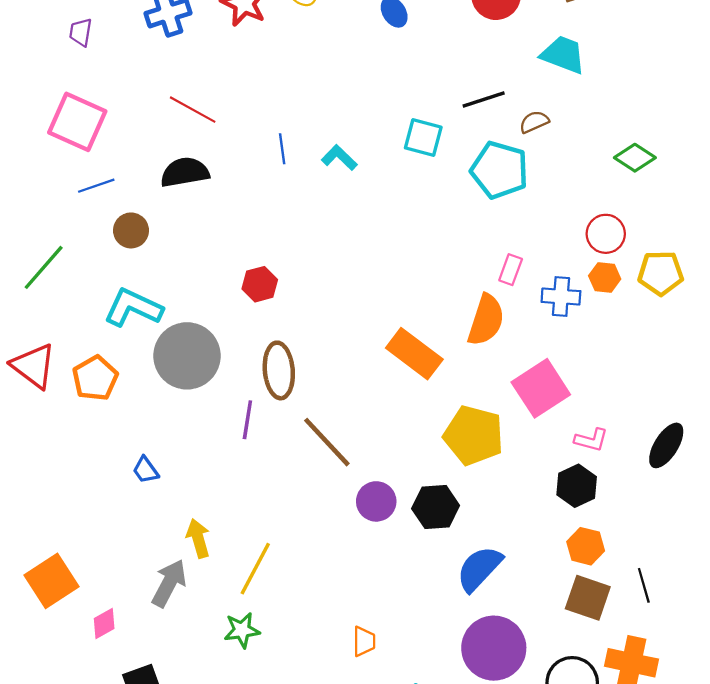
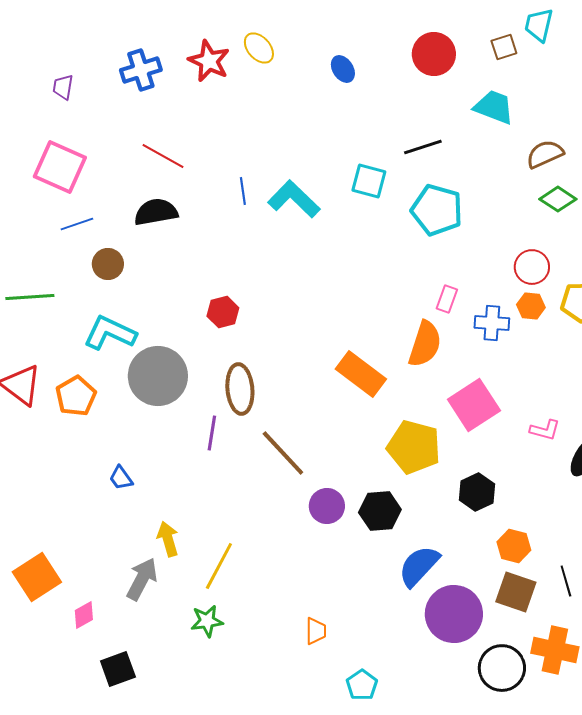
brown semicircle: (534, 122) -> (545, 154), moved, size x1.4
cyan L-shape: (339, 158) -> (294, 199), size x1.6
green line: (44, 267) -> (30, 297), turned 45
pink L-shape: (591, 440) -> (545, 430), moved
black hexagon: (577, 486) -> (477, 492), moved
purple circle: (494, 648) -> (454, 614), moved

